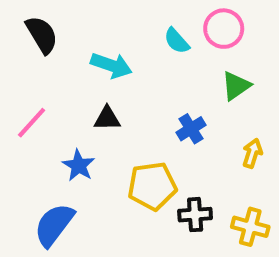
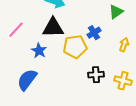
black triangle: (107, 119) -> (53, 28), size x1.6
yellow pentagon: (152, 186) -> (75, 47), moved

